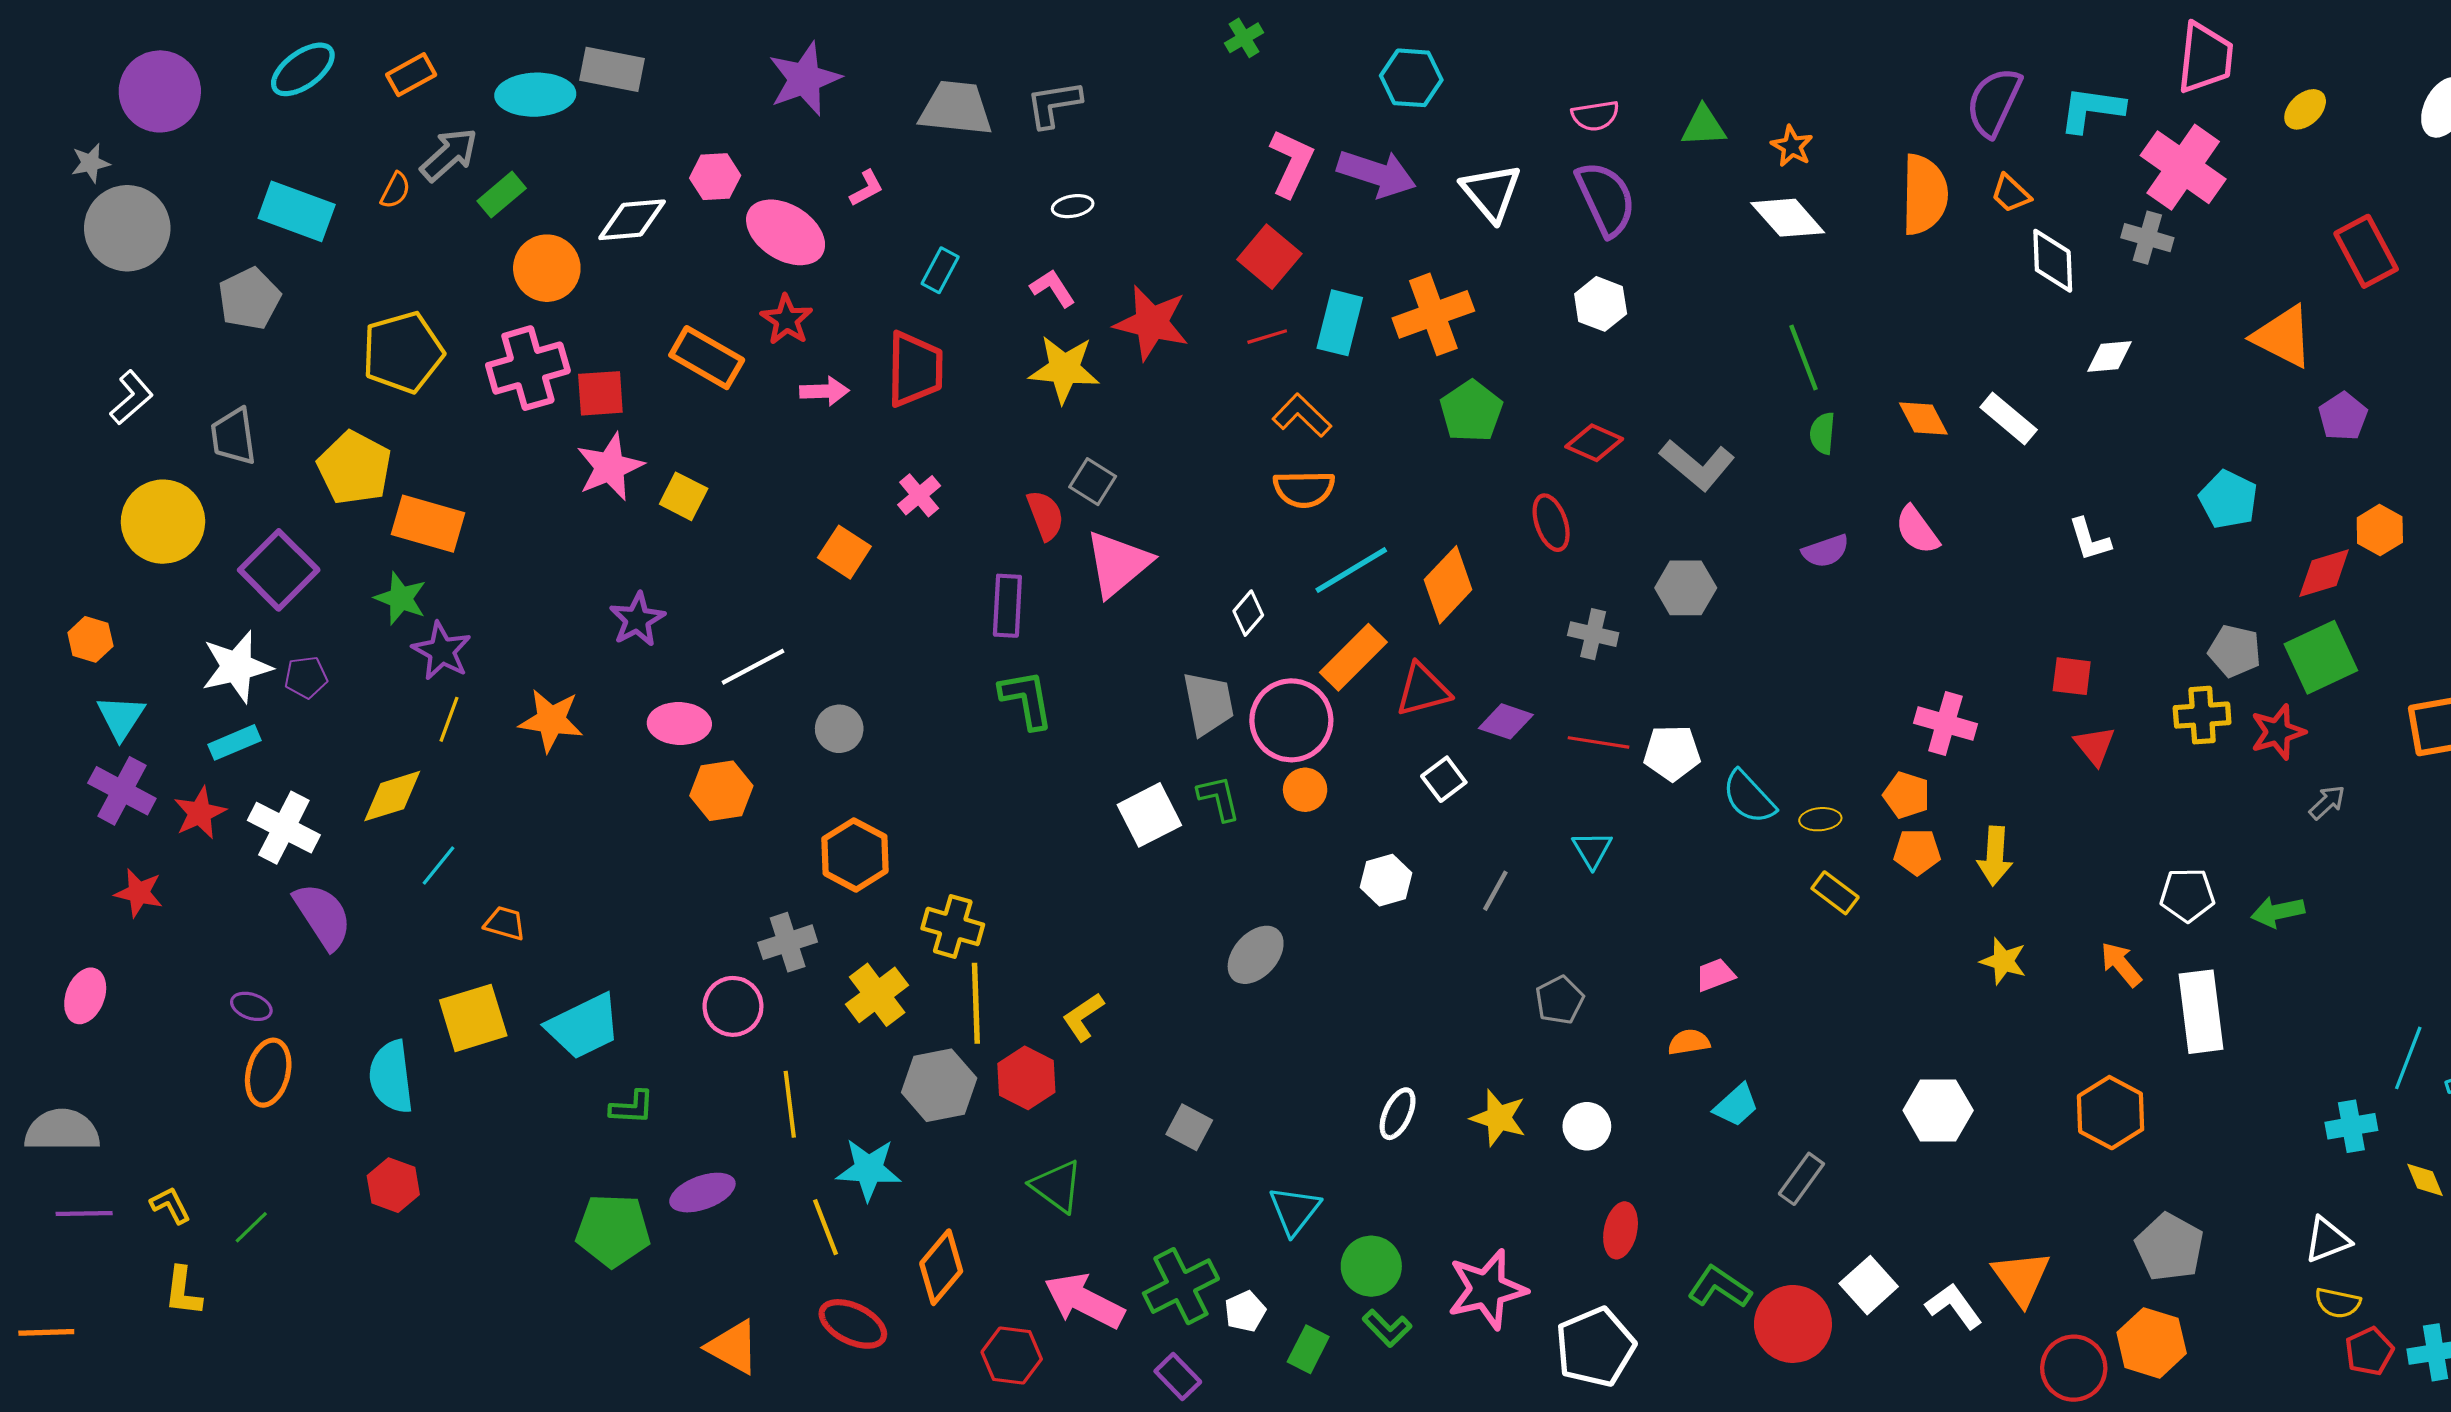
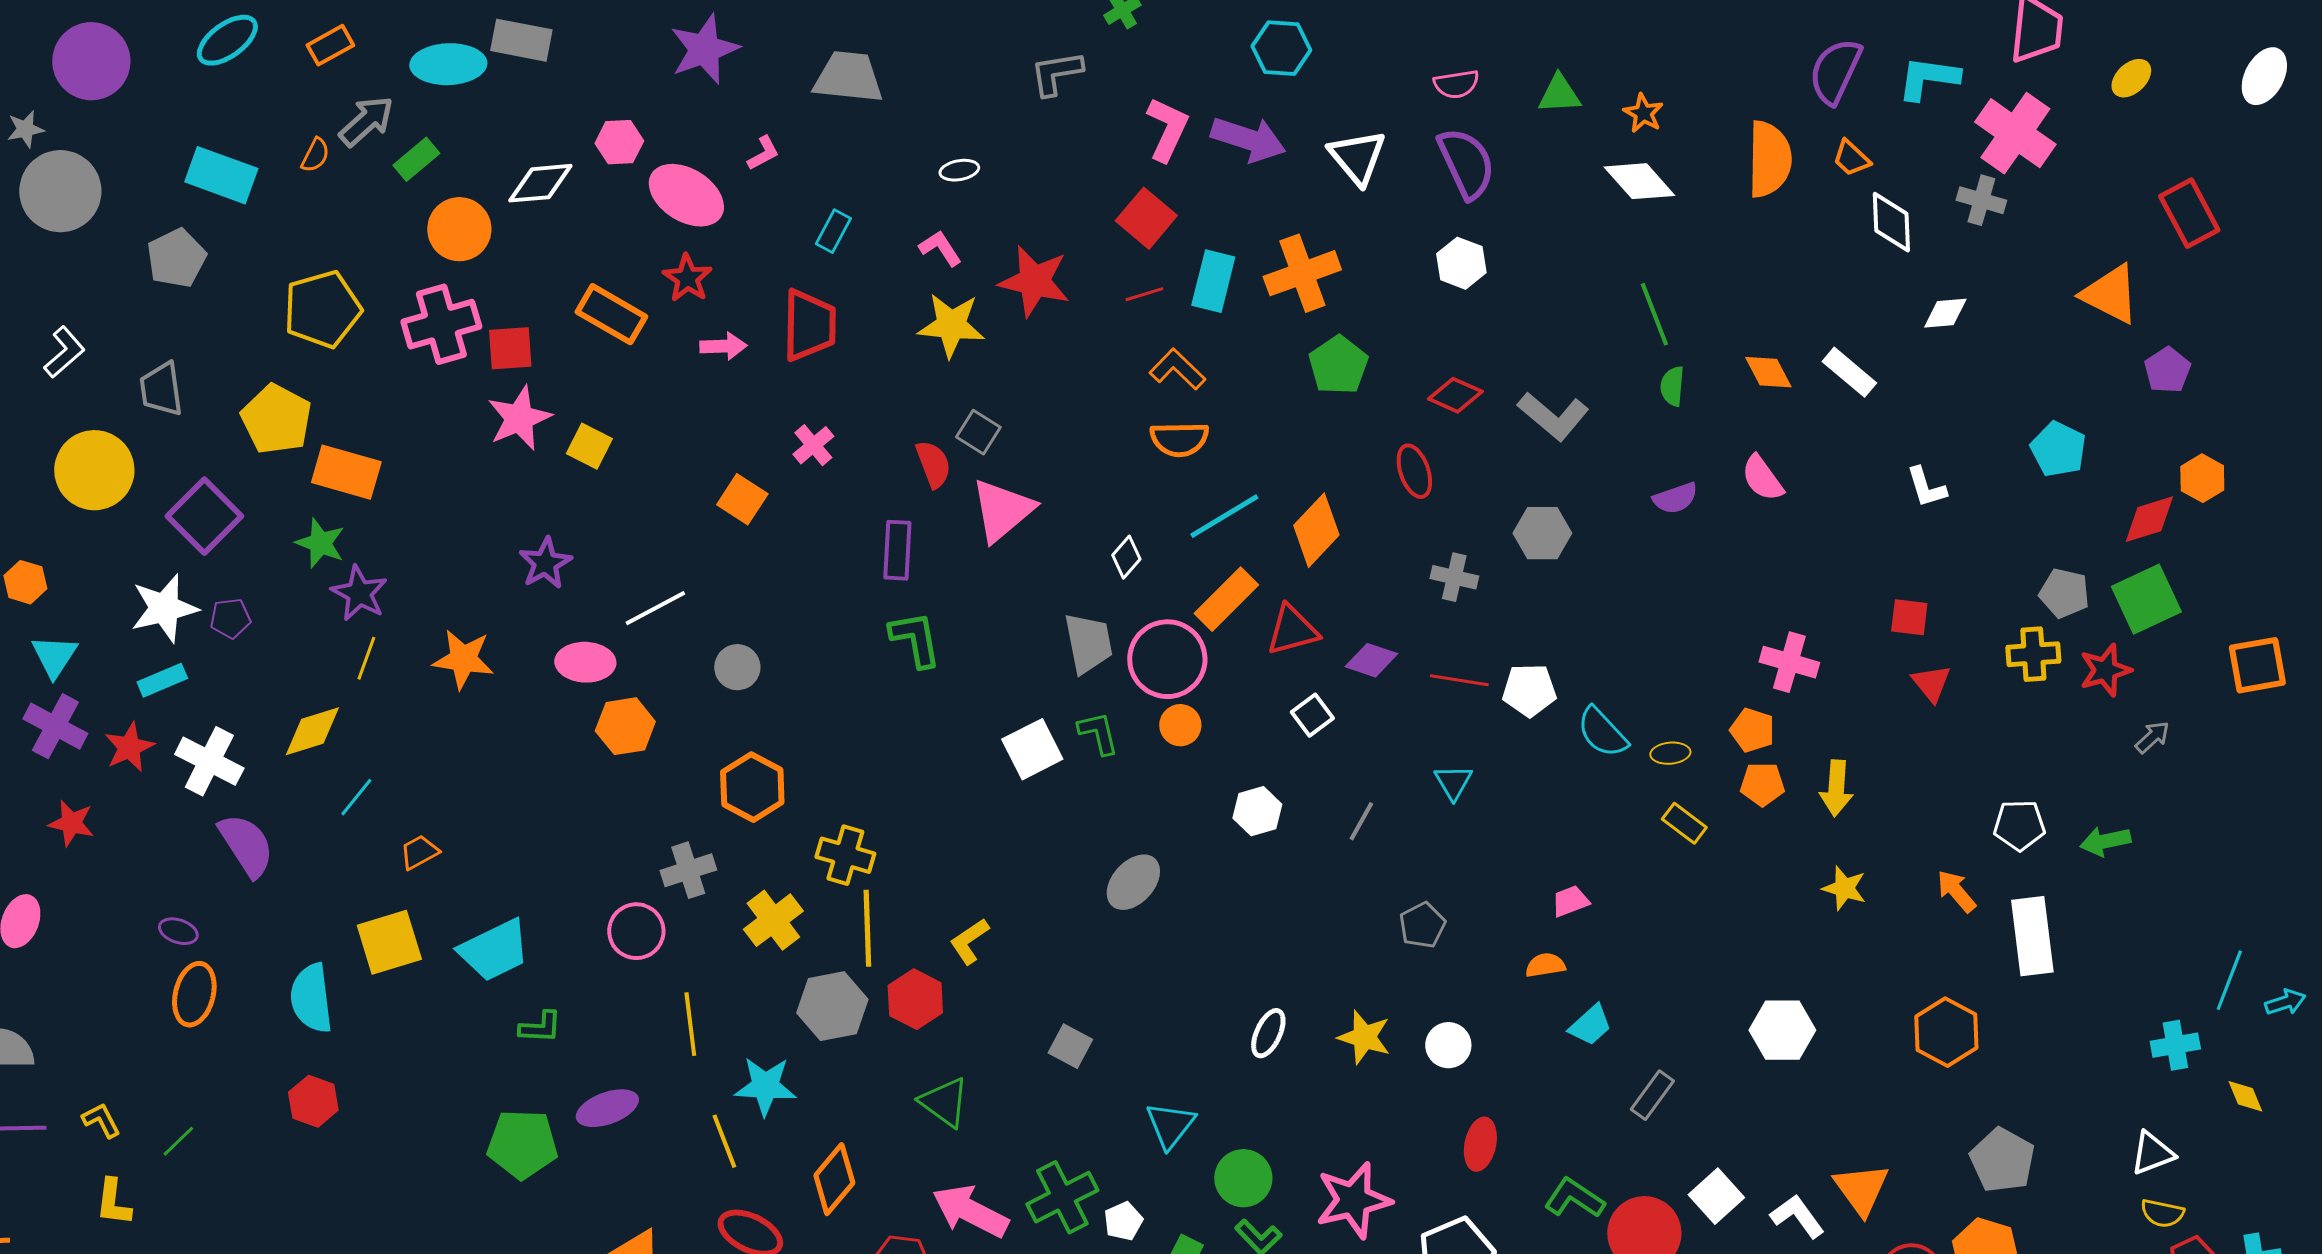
gray L-shape: (1054, 104) -> (1056, 73), moved
orange trapezoid: (505, 923) -> (419, 852), turned -45

